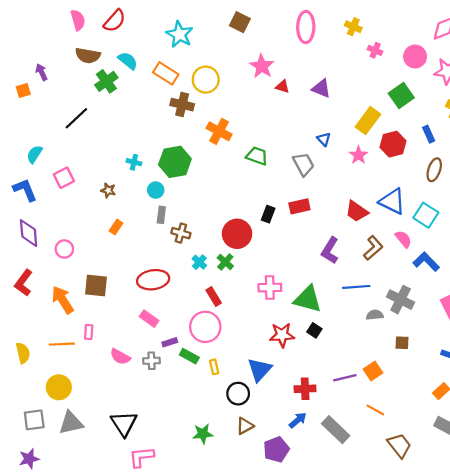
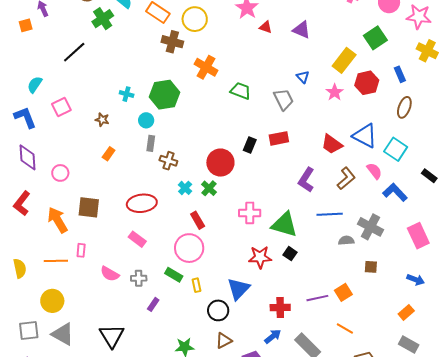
purple rectangle: (170, 342) -> (153, 304), moved, turned -40
gray triangle: (71, 423) -> (63, 334), turned 40

